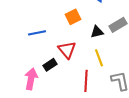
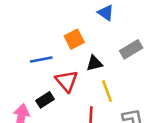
black triangle: (97, 32) -> (94, 63), moved
blue line: (37, 33) -> (41, 59), moved

